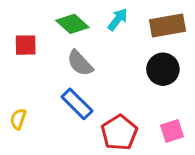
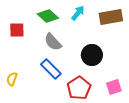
black circle: (163, 69) -> (92, 55), moved

